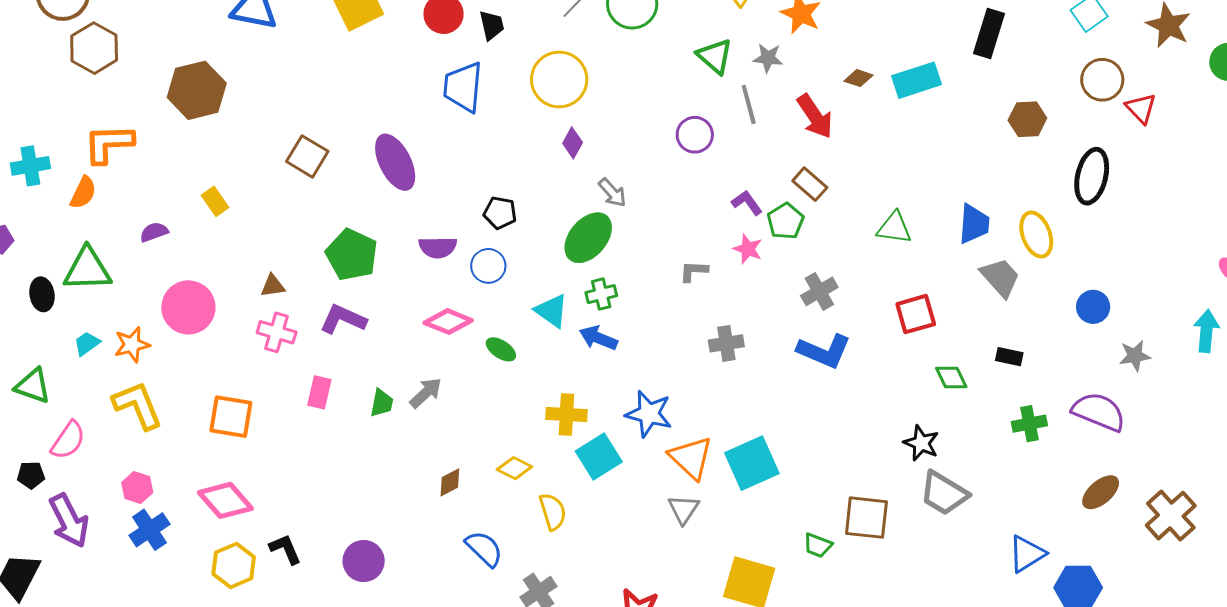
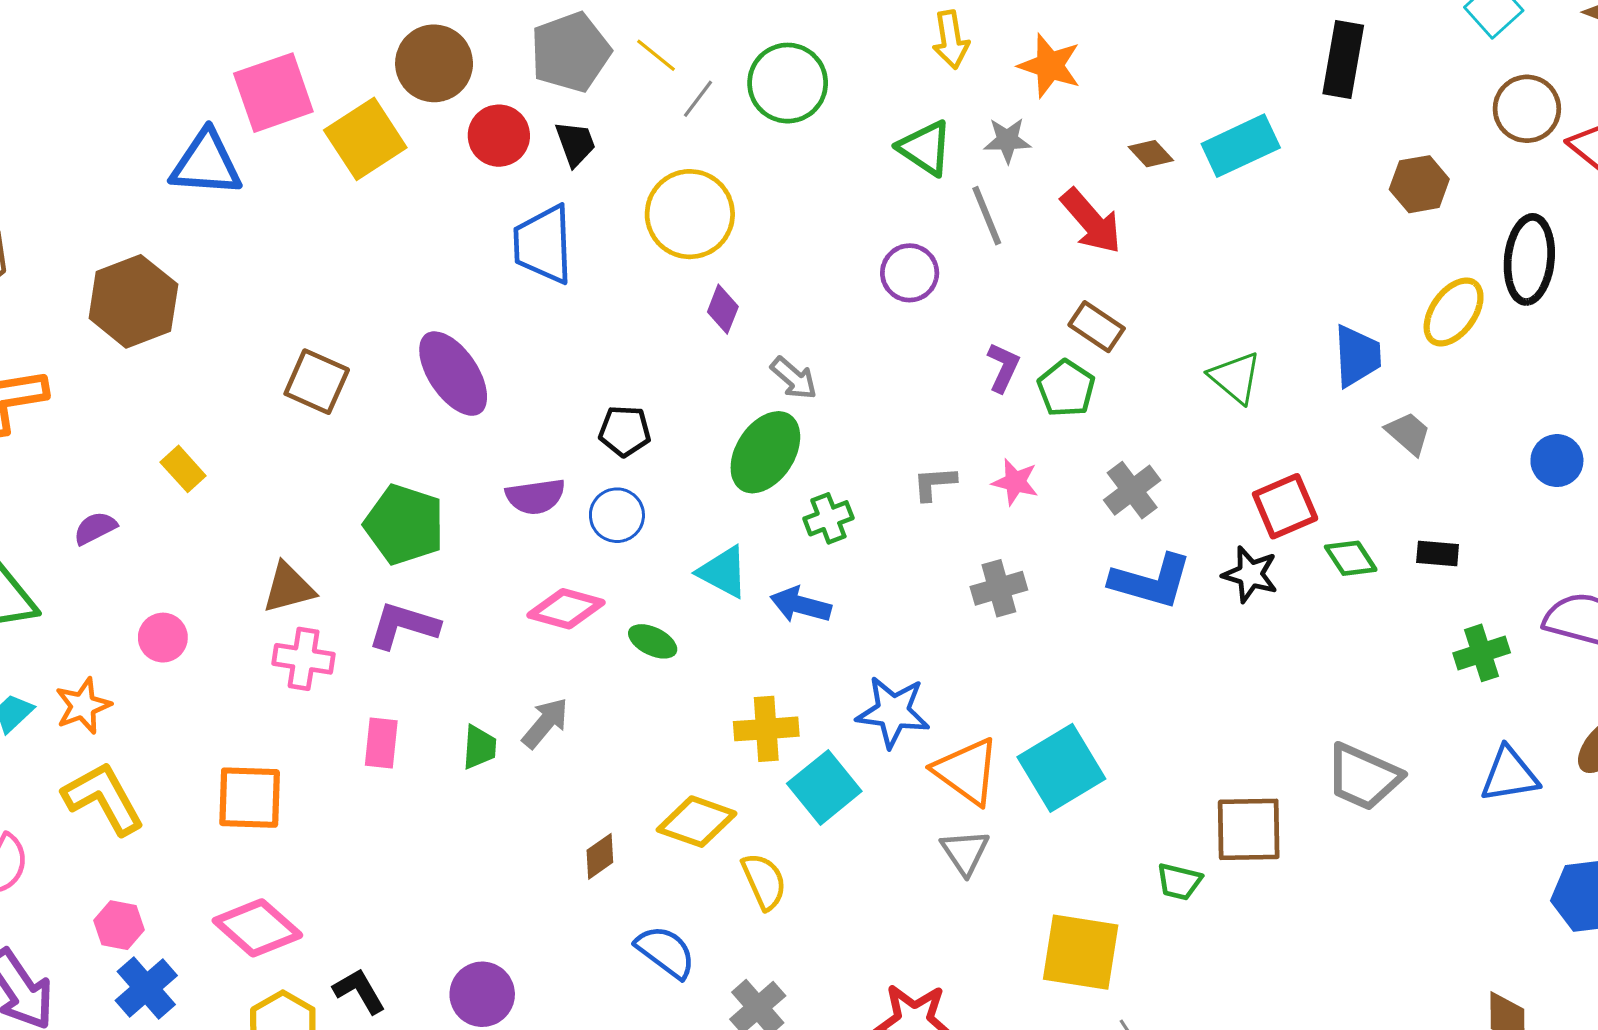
brown diamond: (858, 78) -> (1151, 154), turned 36
purple L-shape: (747, 203) -> (1003, 367), turned 68
green triangle: (894, 228) -> (1235, 378), turned 39
yellow ellipse: (1036, 234) -> (1454, 312), moved, turned 63
pink star: (748, 249) -> (1015, 482), moved
gray trapezoid: (1000, 277) -> (1408, 433), size x0.7
brown triangle: (273, 286) -> (289, 588), size x1.4
green cross: (601, 294) -> (828, 518), moved
pink circle: (188, 307) -> (163, 638), size x0.6
green diamond: (951, 378) -> (1351, 558), moved
black star: (921, 443) -> (1250, 574), moved
yellow diamond: (514, 468) -> (697, 822), size x1.4
blue triangle: (1027, 554) -> (1509, 775), moved, turned 30

